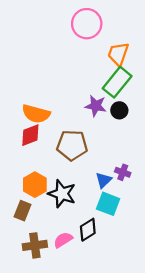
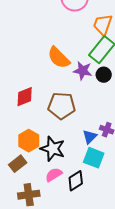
orange semicircle: (36, 114) -> (59, 58), moved, turned 30
brown rectangle: (23, 211) -> (18, 164), turned 30
pink semicircle: (63, 240) -> (54, 175), moved

